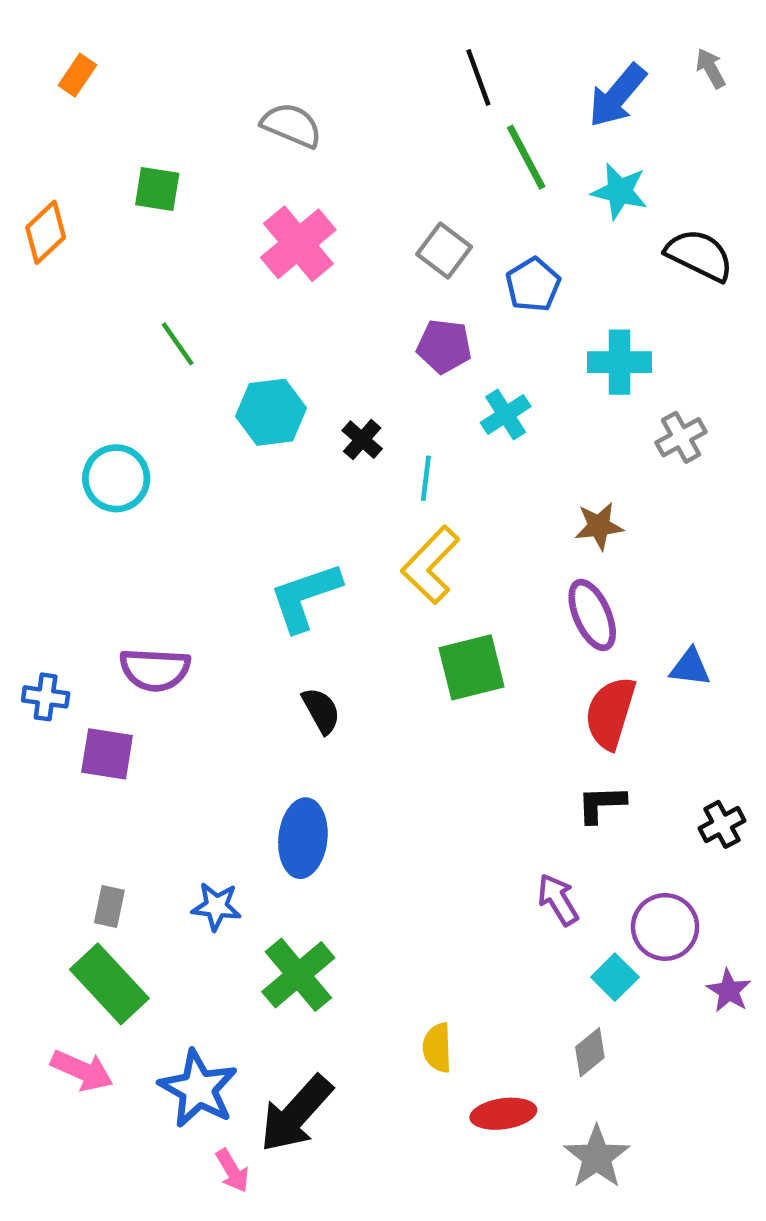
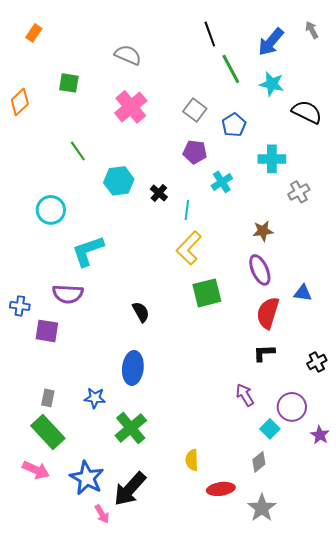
cyan L-shape: (305, 597) -> (88, 251), moved

